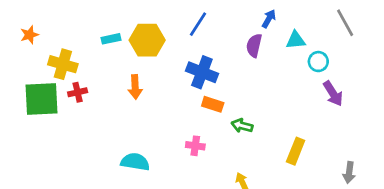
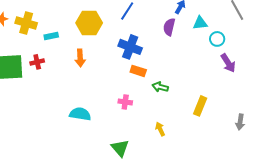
cyan rectangle: (111, 39) -> (51, 36), moved
yellow cross: (63, 64) -> (26, 23), moved

